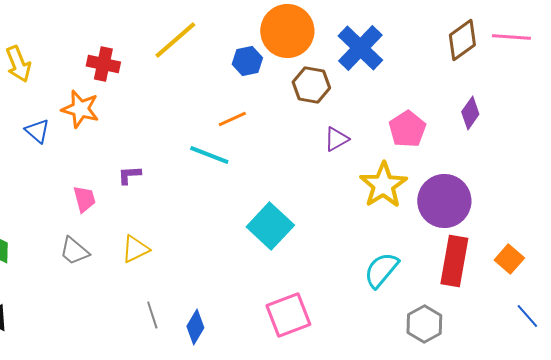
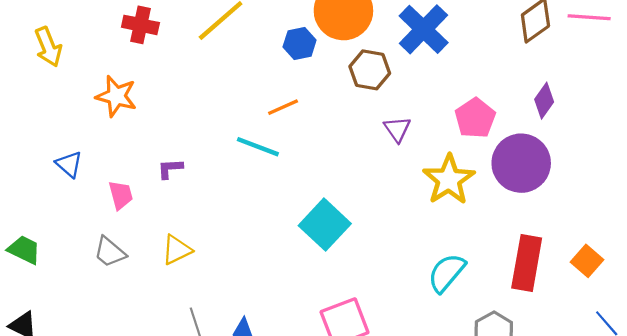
red cross: (103, 64) -> (140, 25), moved
blue triangle: (37, 131) -> (69, 164), moved
purple triangle: (336, 139) -> (397, 129), turned -36
purple circle: (444, 201) -> (521, 163), moved

